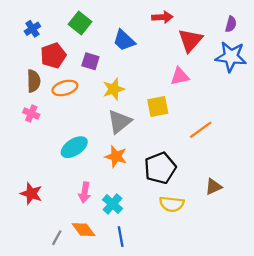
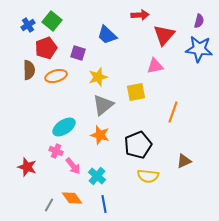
green square: (80, 23) -> (52, 21), moved
pink cross: (31, 113) -> (56, 151), moved
orange line: (201, 130) -> (173, 112), turned -35
pink arrow: (85, 192) -> (73, 166), turned -48

